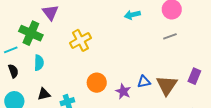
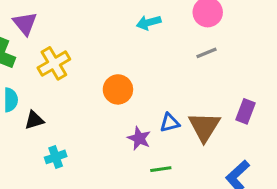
yellow cross: (80, 40) -> (54, 63), moved
orange circle: (97, 83) -> (118, 89), moved
black triangle: (44, 94) -> (34, 120), moved

